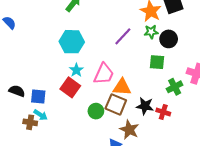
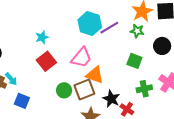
black circle: (169, 39) -> (162, 46), moved
cyan hexagon: (72, 42) -> (90, 24), moved
cyan star: (76, 70) -> (42, 37), moved
blue square: (38, 97) -> (22, 101), moved
brown square: (116, 104) -> (84, 89), turned 30

